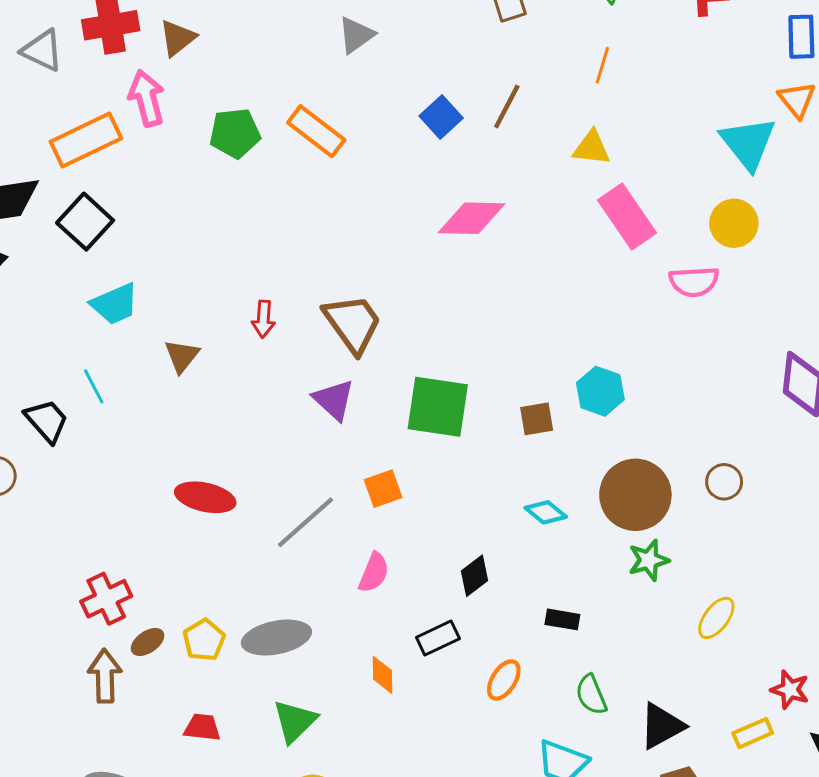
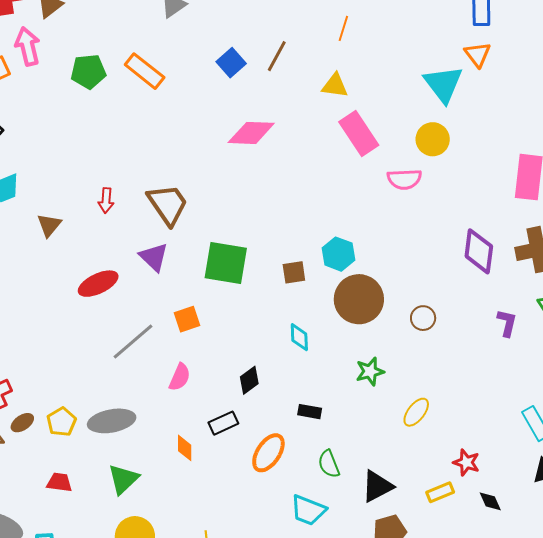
brown circle: (635, 495) -> (359, 299), moved
red ellipse: (205, 497) -> (98, 284), moved, turned -39
cyan diamond: (546, 512) -> (299, 337), turned 48
orange ellipse: (504, 680) -> (268, 453), size x1.4

